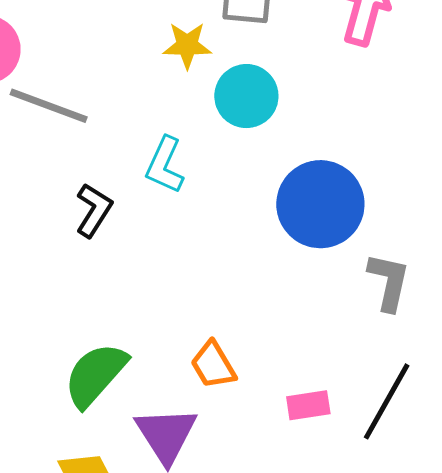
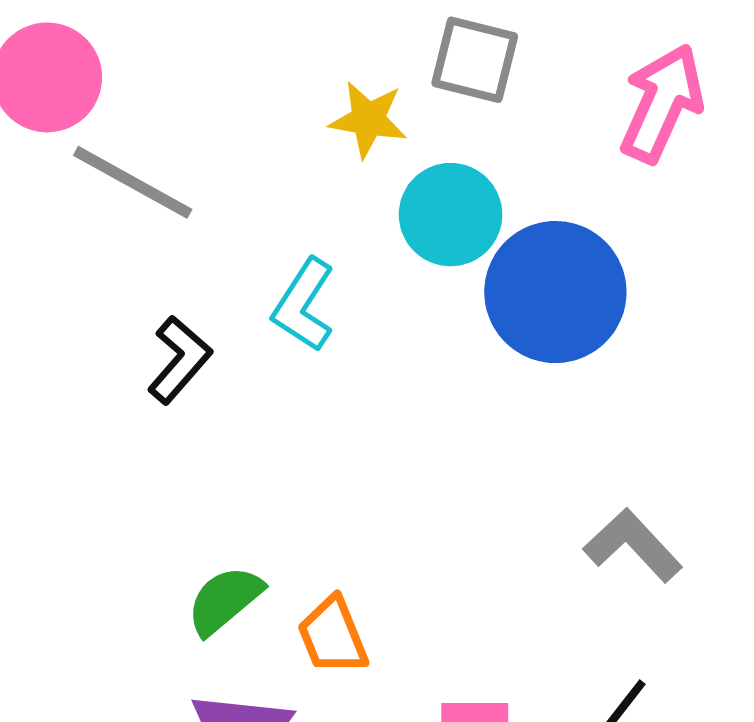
blue circle: (320, 204) -> (555, 292), moved
gray L-shape: (389, 282) -> (633, 545), turned -64
green semicircle: (95, 375) -> (225, 600), moved, size x0.7

